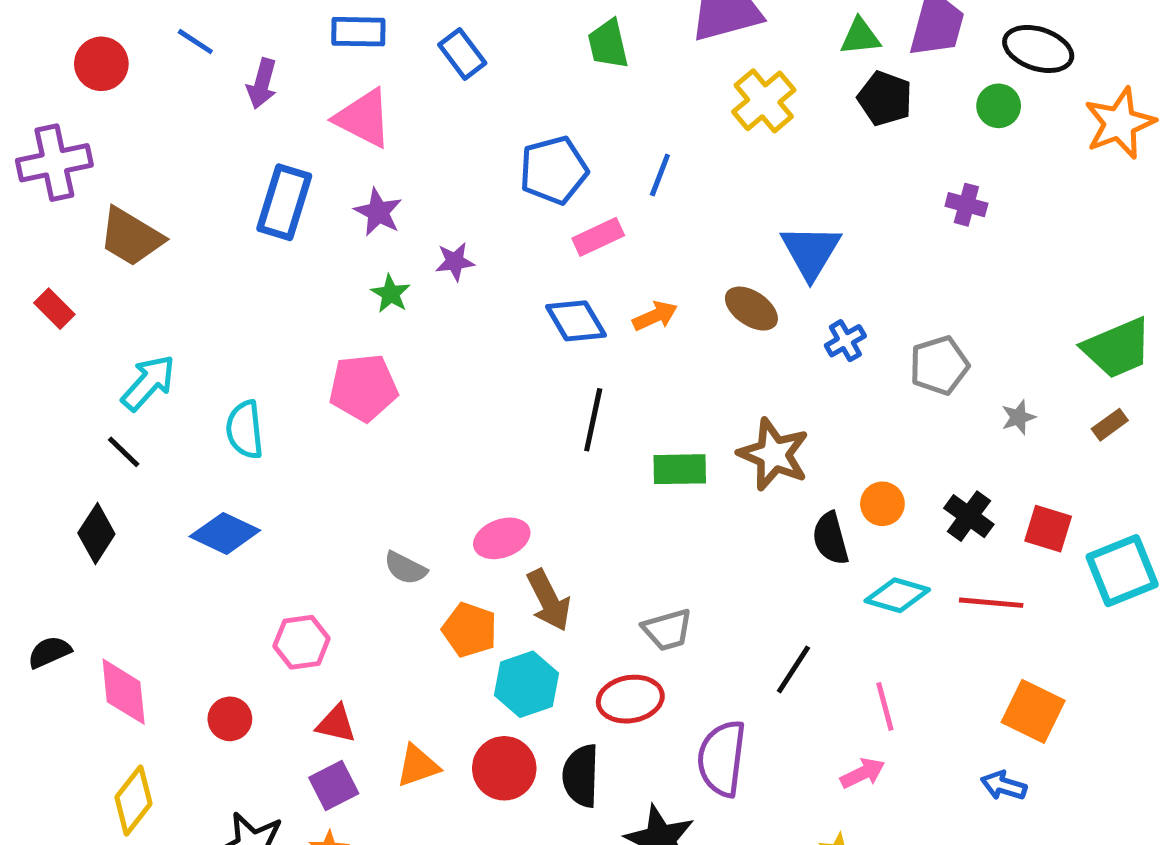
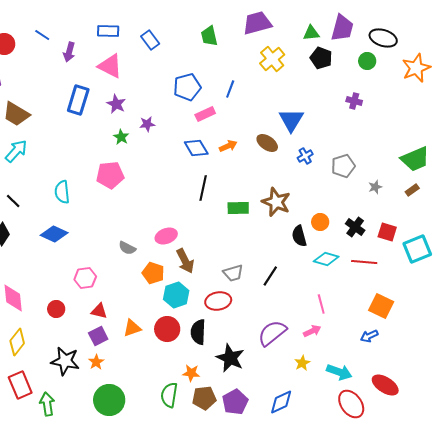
cyan arrow: (148, 383) -> (16, 151), moved
black line: (793, 669) -> (270, 276), moved
purple semicircle: (722, 758) -> (272, 333), moved, turned 44
blue arrow: (1004, 786) -> (369, 336), turned -42

